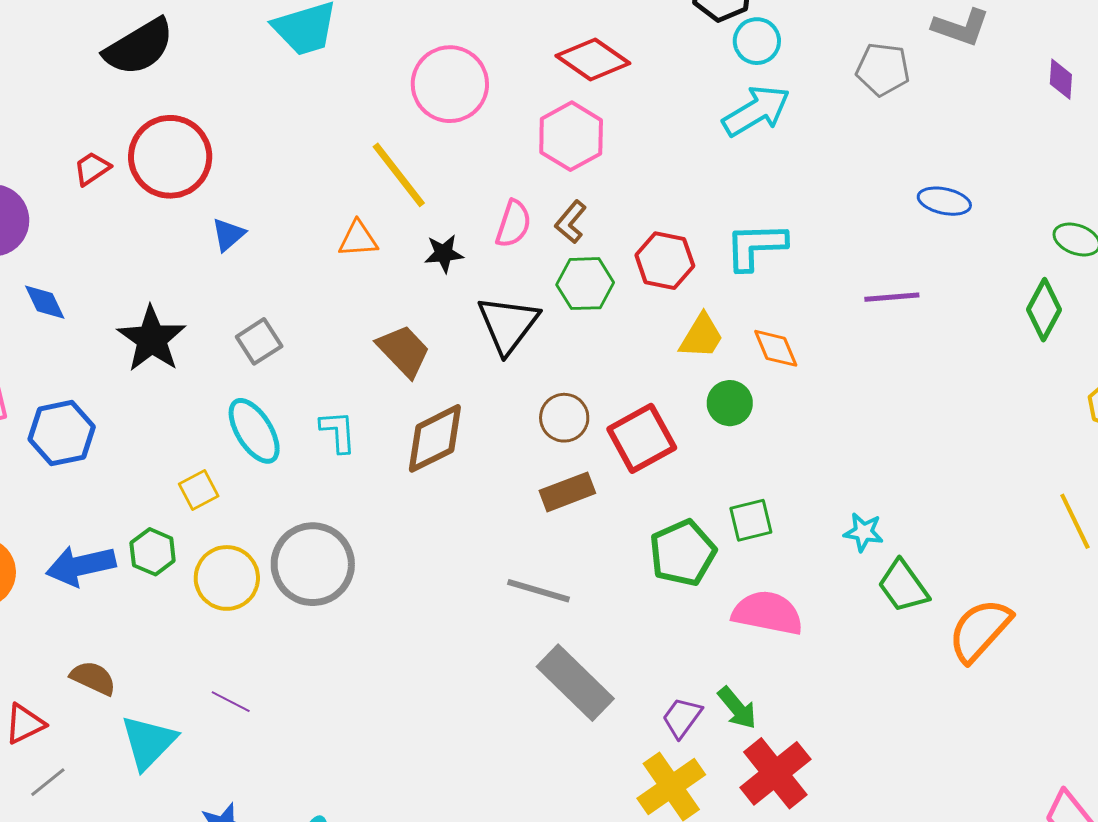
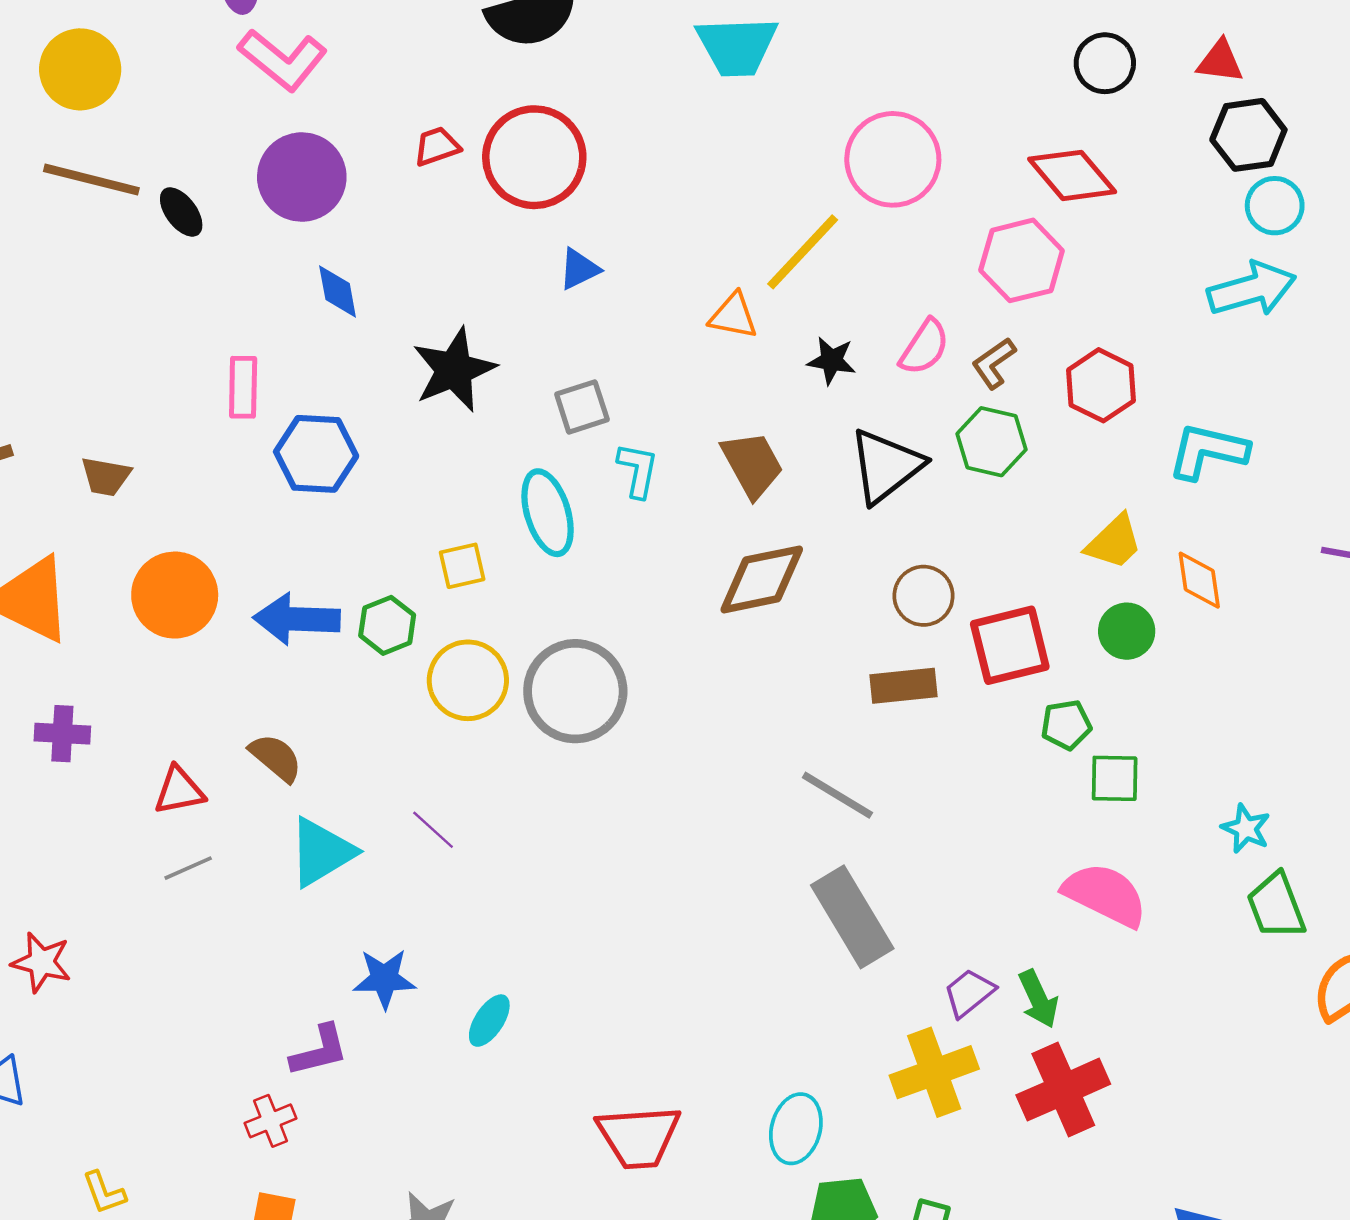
yellow line: (399, 175) -> (803, 252), turned 66
red hexagon: (665, 261) -> (1101, 385), moved
cyan L-shape: (338, 432) -> (638, 470), moved
green pentagon: (683, 553) -> (1066, 725), moved, size x0.6

